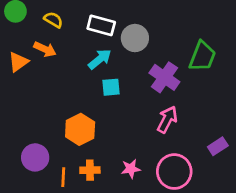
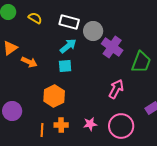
orange arrow: (45, 49) -> (29, 62), moved
green trapezoid: (202, 56) -> (141, 62), moved
purple cross: (164, 77) -> (112, 47), moved
cyan square: (111, 87) -> (65, 66), moved
purple circle: (35, 157) -> (12, 111), moved

